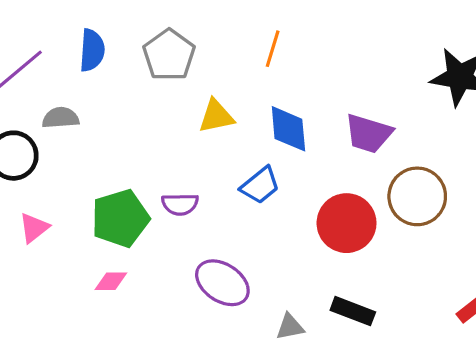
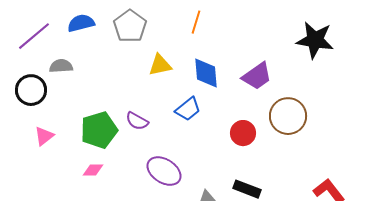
blue semicircle: (92, 50) -> (81, 23), turned -108
purple trapezoid: (369, 134) -> (257, 76), turned -52
purple semicircle: (180, 204) -> (137, 121), turned 30
red circle: (347, 223) -> (243, 133), size x0.7

